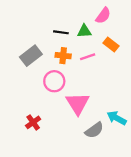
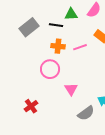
green triangle: (84, 31) -> (71, 14), moved
gray rectangle: (31, 56) -> (29, 27), moved
pink triangle: (78, 103) -> (71, 89), size x0.6

